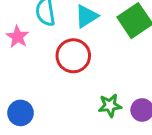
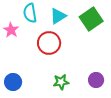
green star: (110, 106) -> (61, 82), moved

